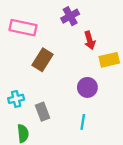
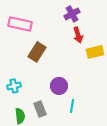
purple cross: (70, 16) -> (72, 14), moved
purple circle: (87, 87) -> (59, 86), moved
gray rectangle: (43, 112) -> (40, 109), moved

